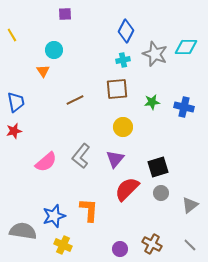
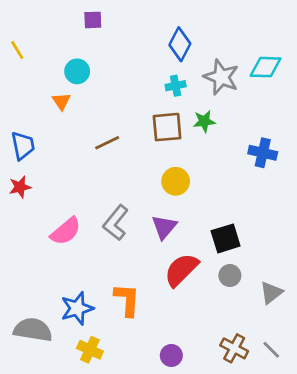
green star: (152, 102) -> (204, 121), moved
brown cross: (152, 244) -> (234, 348), moved

